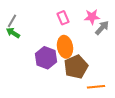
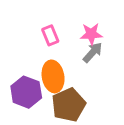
gray arrow: (102, 28) -> (93, 52), moved

